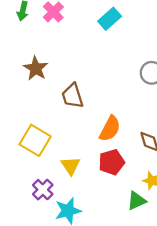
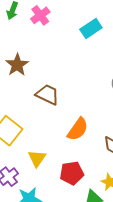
brown trapezoid: (73, 96) -> (47, 95), turned 125
red pentagon: (112, 162) -> (72, 173), moved

